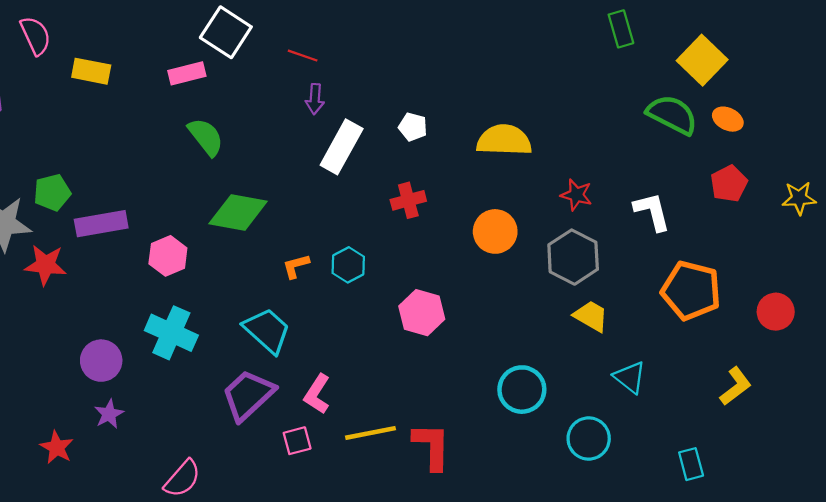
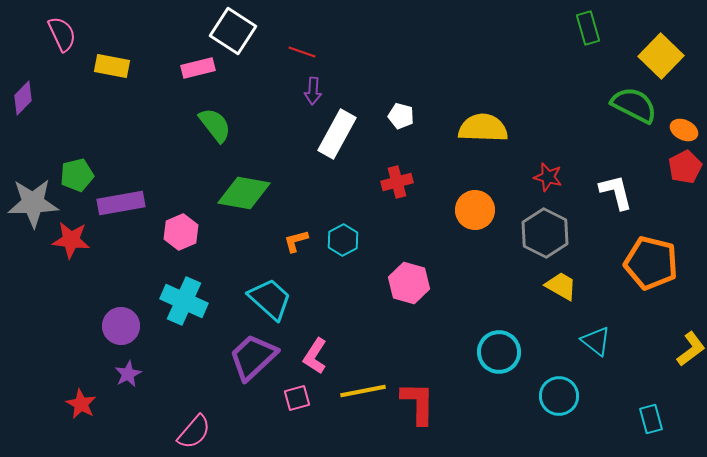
orange ellipse: (728, 119) -> (684, 130), moved

